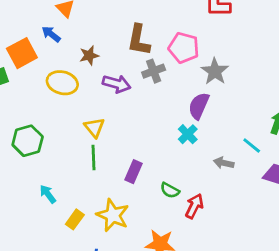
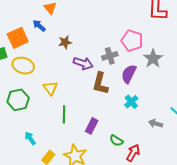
brown L-shape: (139, 40) -> (100, 83), moved
yellow ellipse: (62, 83) -> (23, 66), moved
purple semicircle: (199, 106) -> (129, 74), moved
yellow triangle: (94, 128) -> (50, 88), moved

